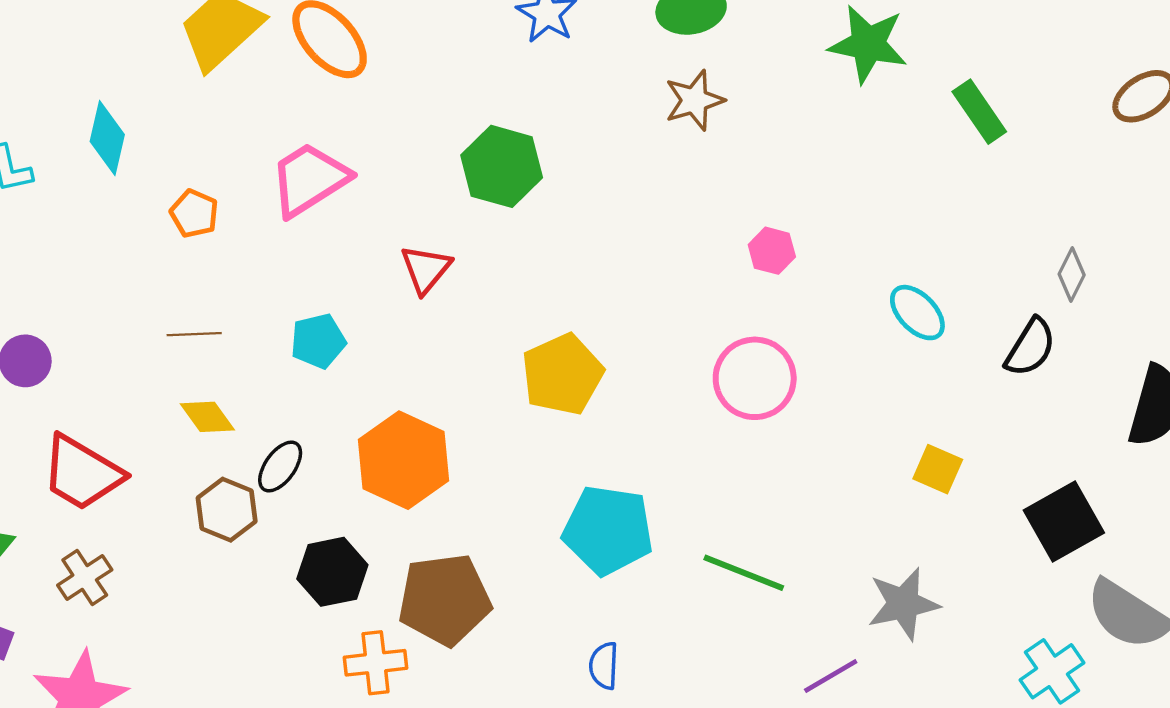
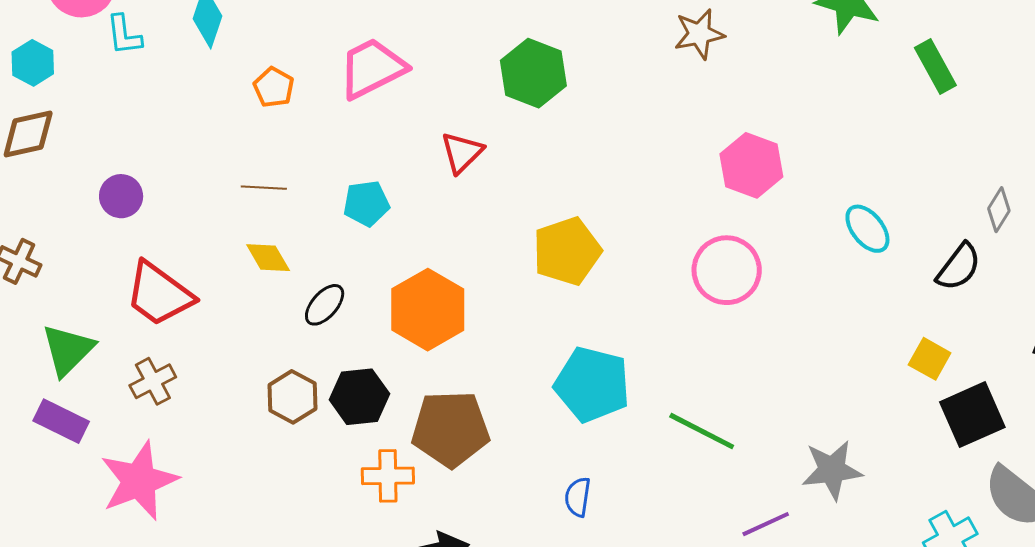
pink hexagon: (772, 251) -> (751, 165), size x1.6
yellow square: (938, 469) -> (930, 359), moved
brown hexagon: (227, 510) -> (292, 397), moved

